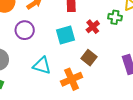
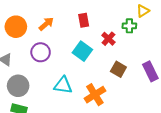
cyan square: (66, 35) -> (82, 51), turned -30
brown square: (89, 58) -> (118, 69), moved

